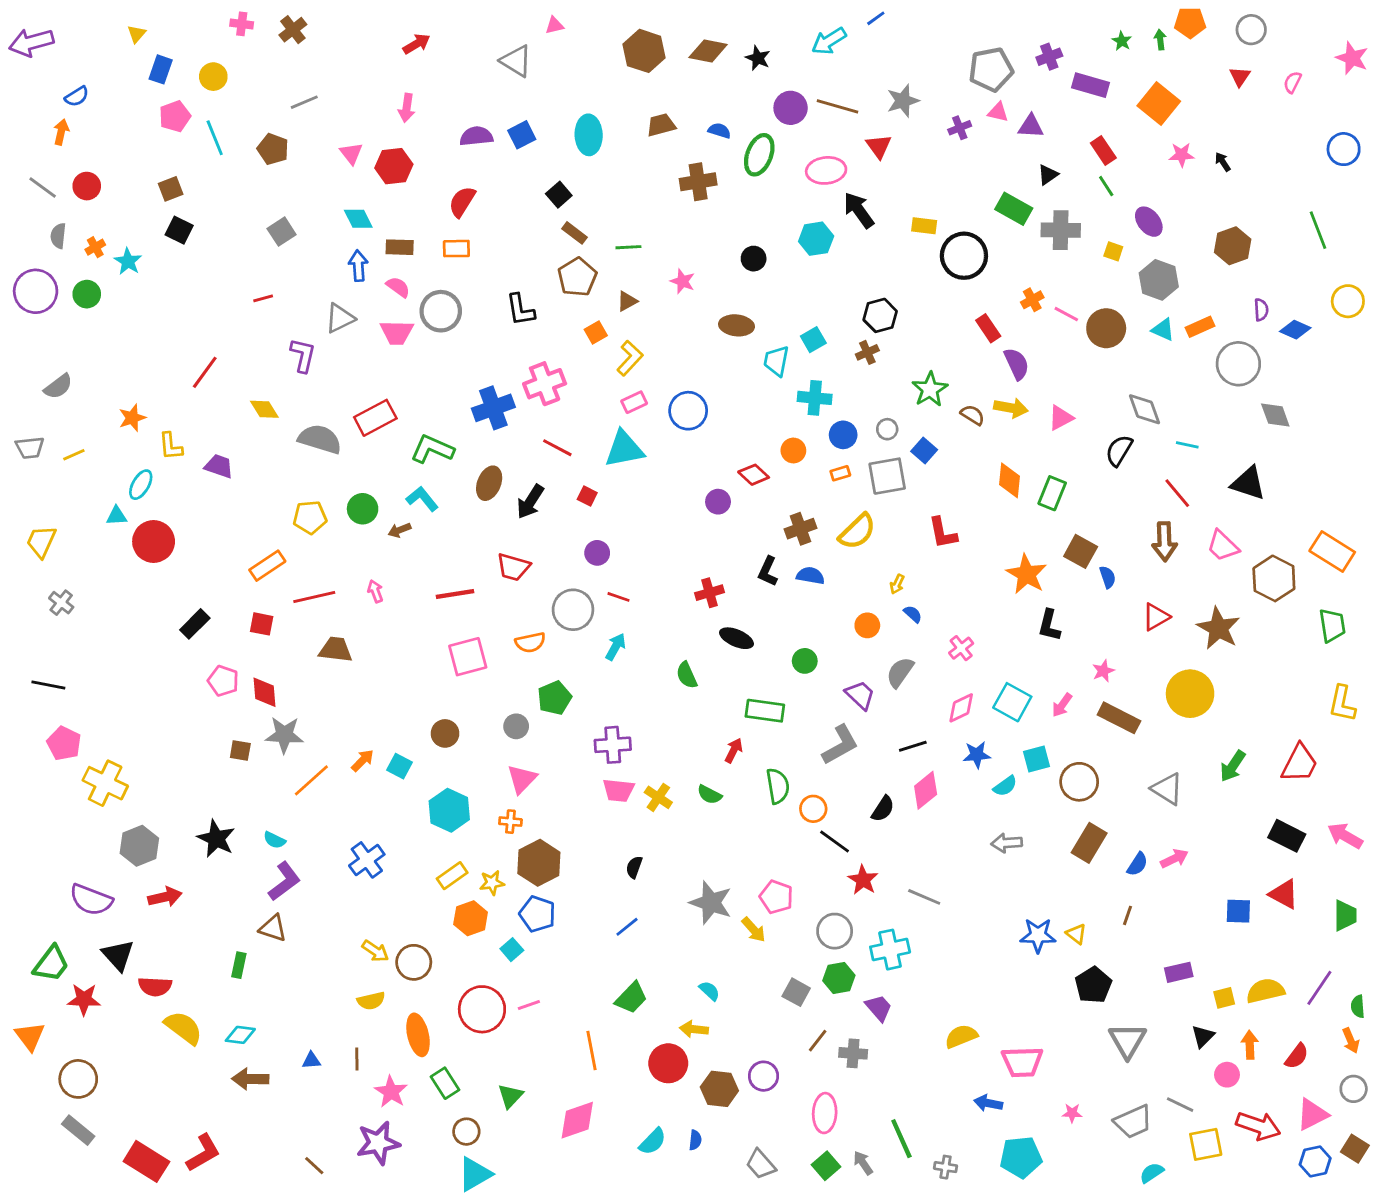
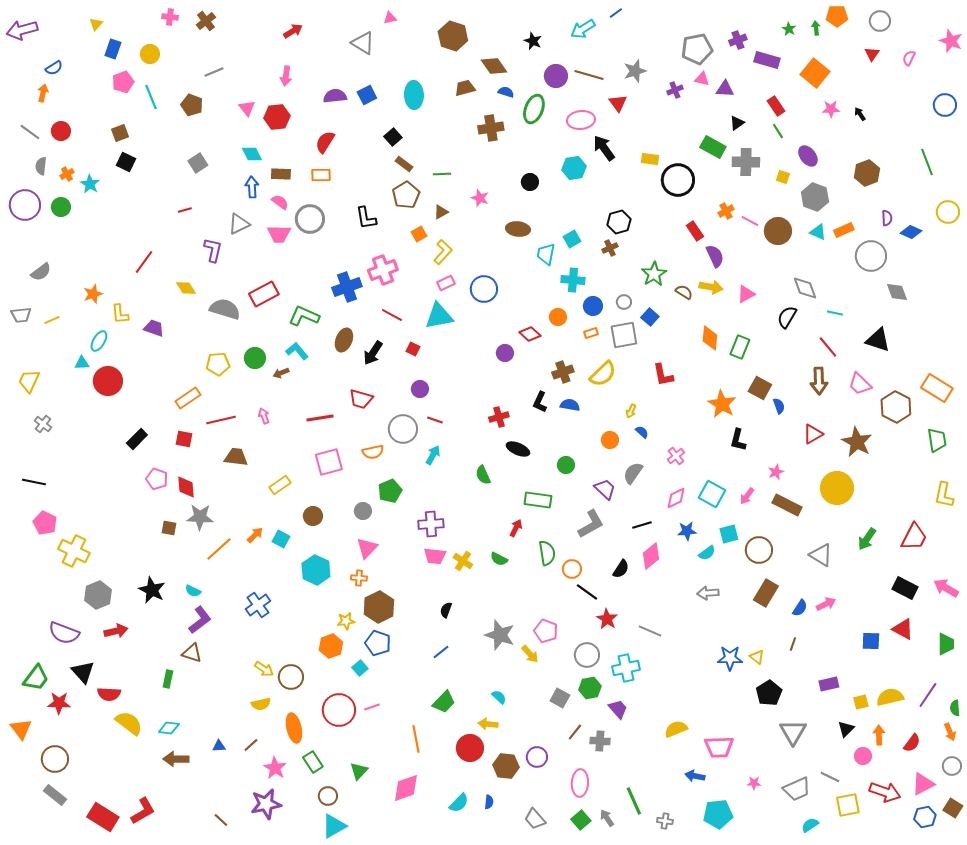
brown diamond: (708, 51) -> (494, 66), moved, turned 44
yellow rectangle: (452, 876) -> (280, 485), moved
brown line: (357, 1059) -> (251, 745), turned 49

